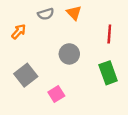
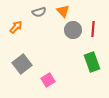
gray circle: (69, 54) -> (73, 30), moved

